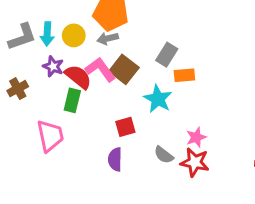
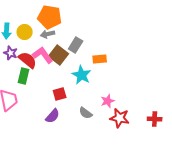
gray rectangle: (167, 55) -> (76, 45), moved
purple semicircle: (115, 159) -> (53, 116), turned -140
red star: (195, 162) -> (120, 118), moved

